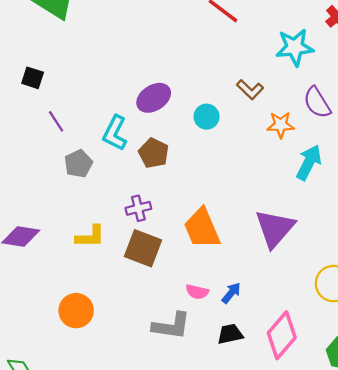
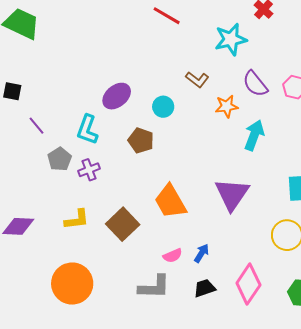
brown pentagon: (154, 153) -> (141, 141), moved
purple cross: (138, 208) -> (89, 170), moved
brown square: (143, 248) -> (123, 224), turned 32
pink semicircle: (197, 292) -> (173, 256), turned -30
orange circle: (76, 311) -> (72, 284), size x1.4

